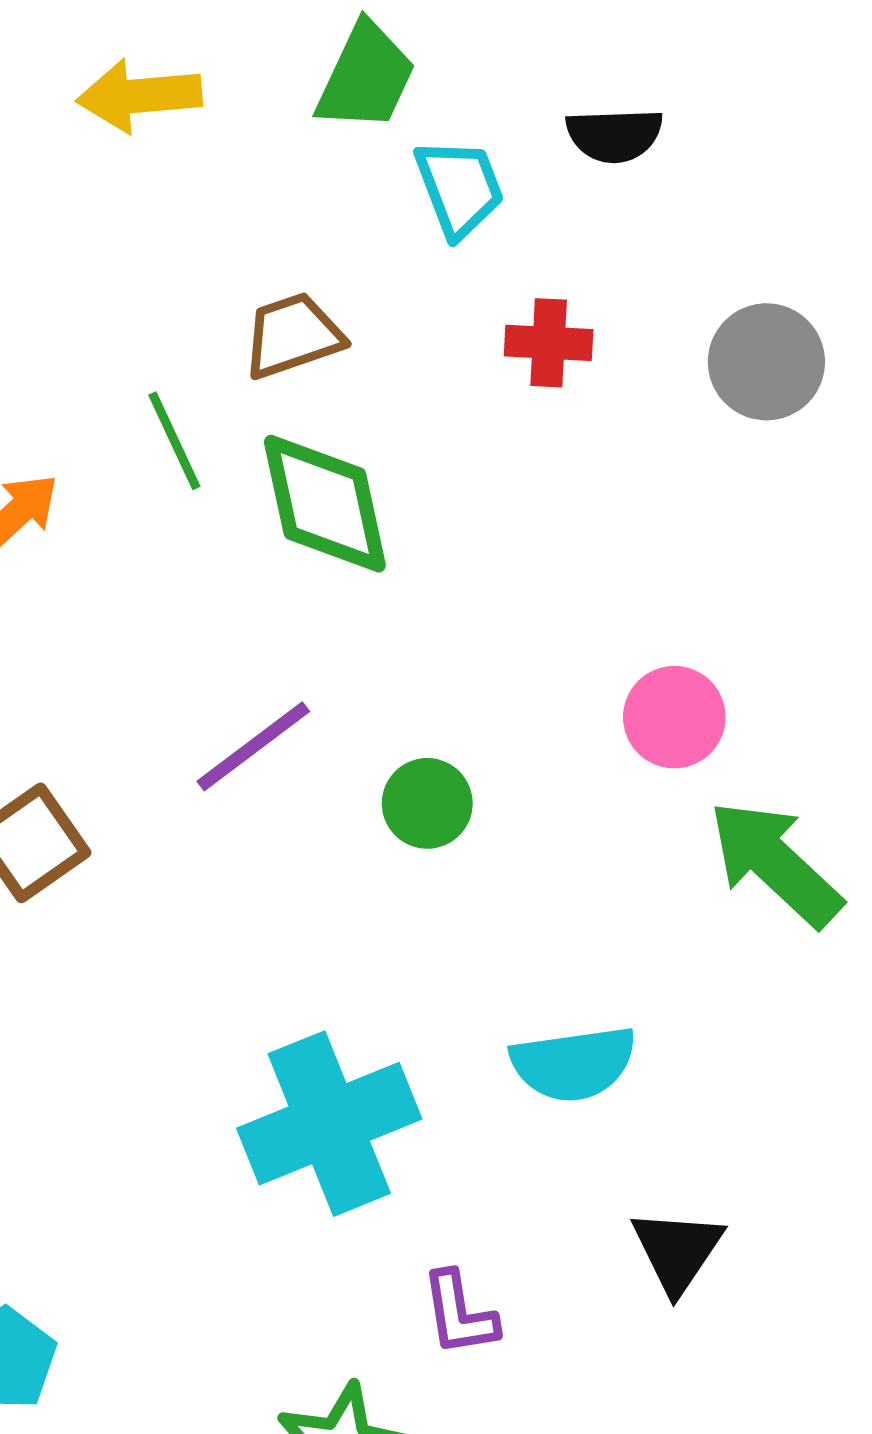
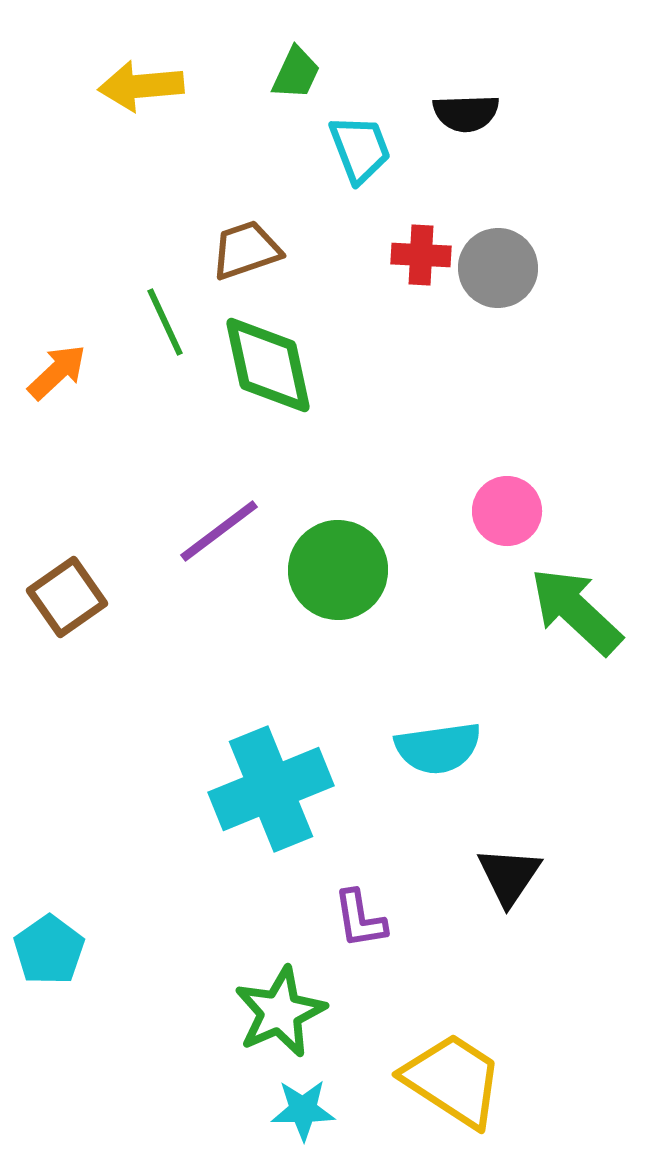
green trapezoid: (366, 77) -> (296, 73), size x0.7
gray circle: (766, 362) -> (498, 268), moved
green circle: (427, 803) -> (338, 570), size x1.6

